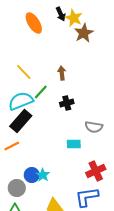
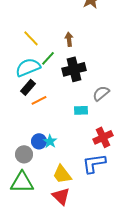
black cross: (67, 103) -> (74, 69), size x1.6
black rectangle: (21, 121) -> (28, 87), size x0.7
gray semicircle: (94, 127) -> (101, 93), turned 132
orange line: (12, 146) -> (39, 100), moved

